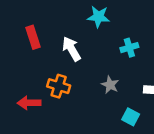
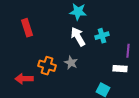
white arrow: (71, 49) -> (78, 37), moved
gray star: (110, 85) -> (71, 63), moved

